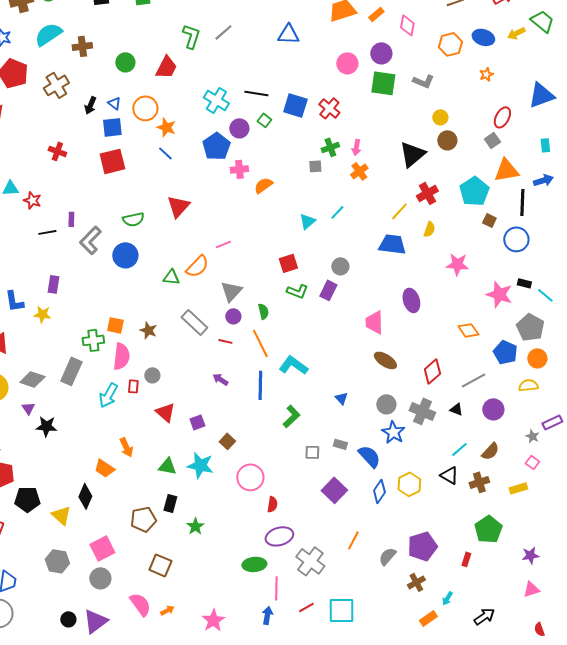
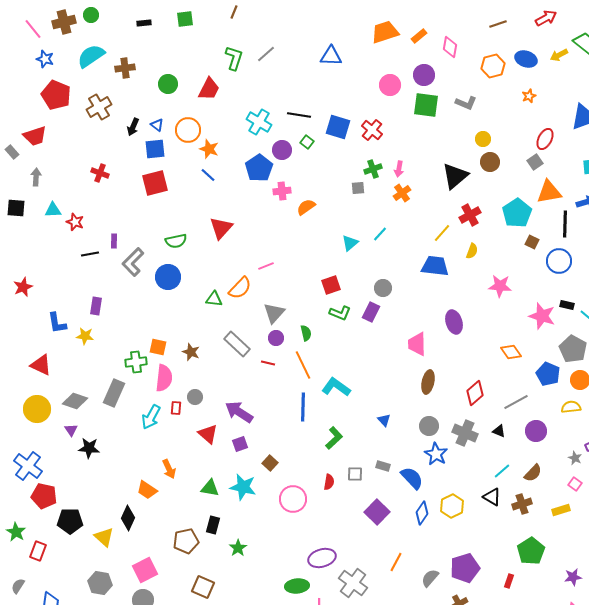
brown ellipse: (385, 360) -> (428, 382), turned 70
purple arrow: (220, 379) -> (239, 412), moved, size x1.8
red semicircle: (272, 504) -> (329, 482), moved

